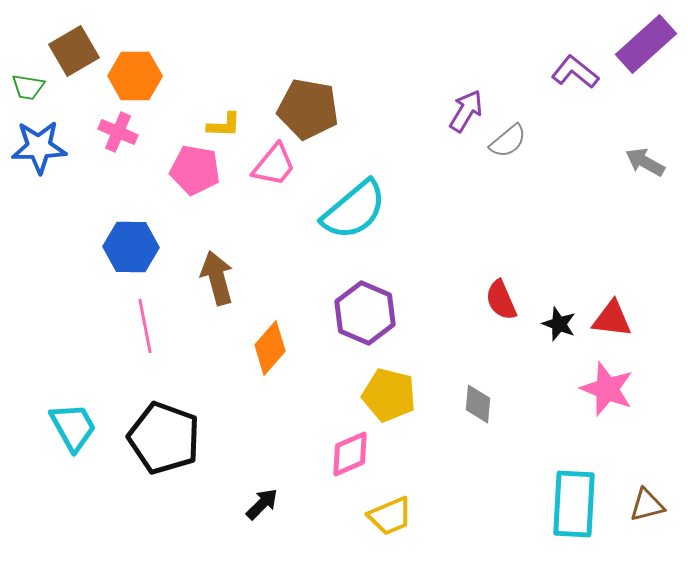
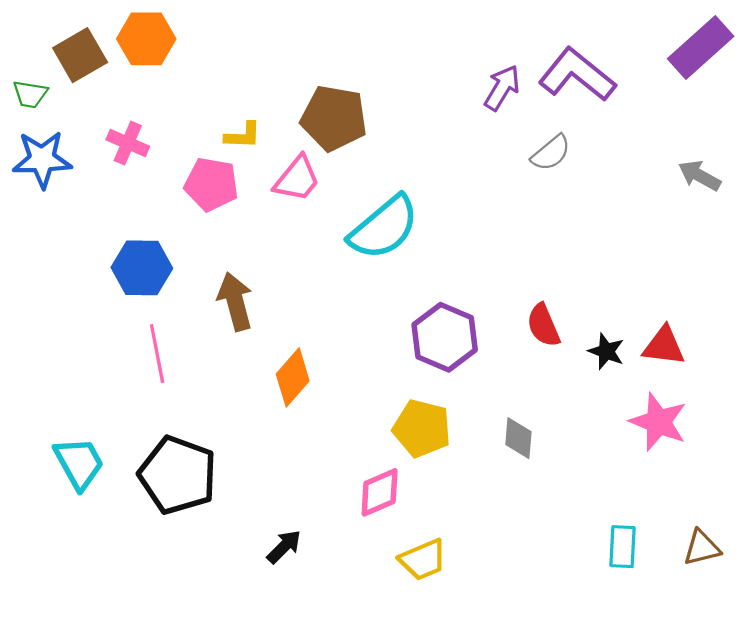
purple L-shape: (575, 72) -> (577, 75), moved, size x1.5
orange hexagon: (135, 76) -> (146, 39), moved
purple arrow: (466, 111) -> (502, 88), moved
purple hexagon: (365, 313) -> (445, 337), moved
cyan rectangle: (574, 504) -> (623, 547), size x0.6

